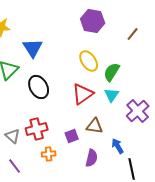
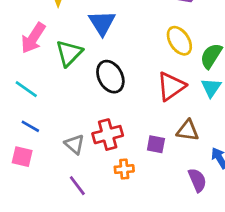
purple square: (72, 136) -> (156, 144), turned 32
purple semicircle: (92, 158) -> (197, 180), moved, turned -36

